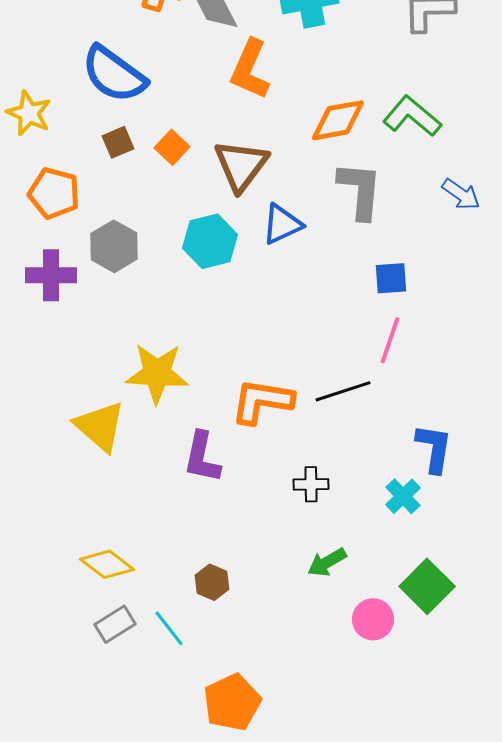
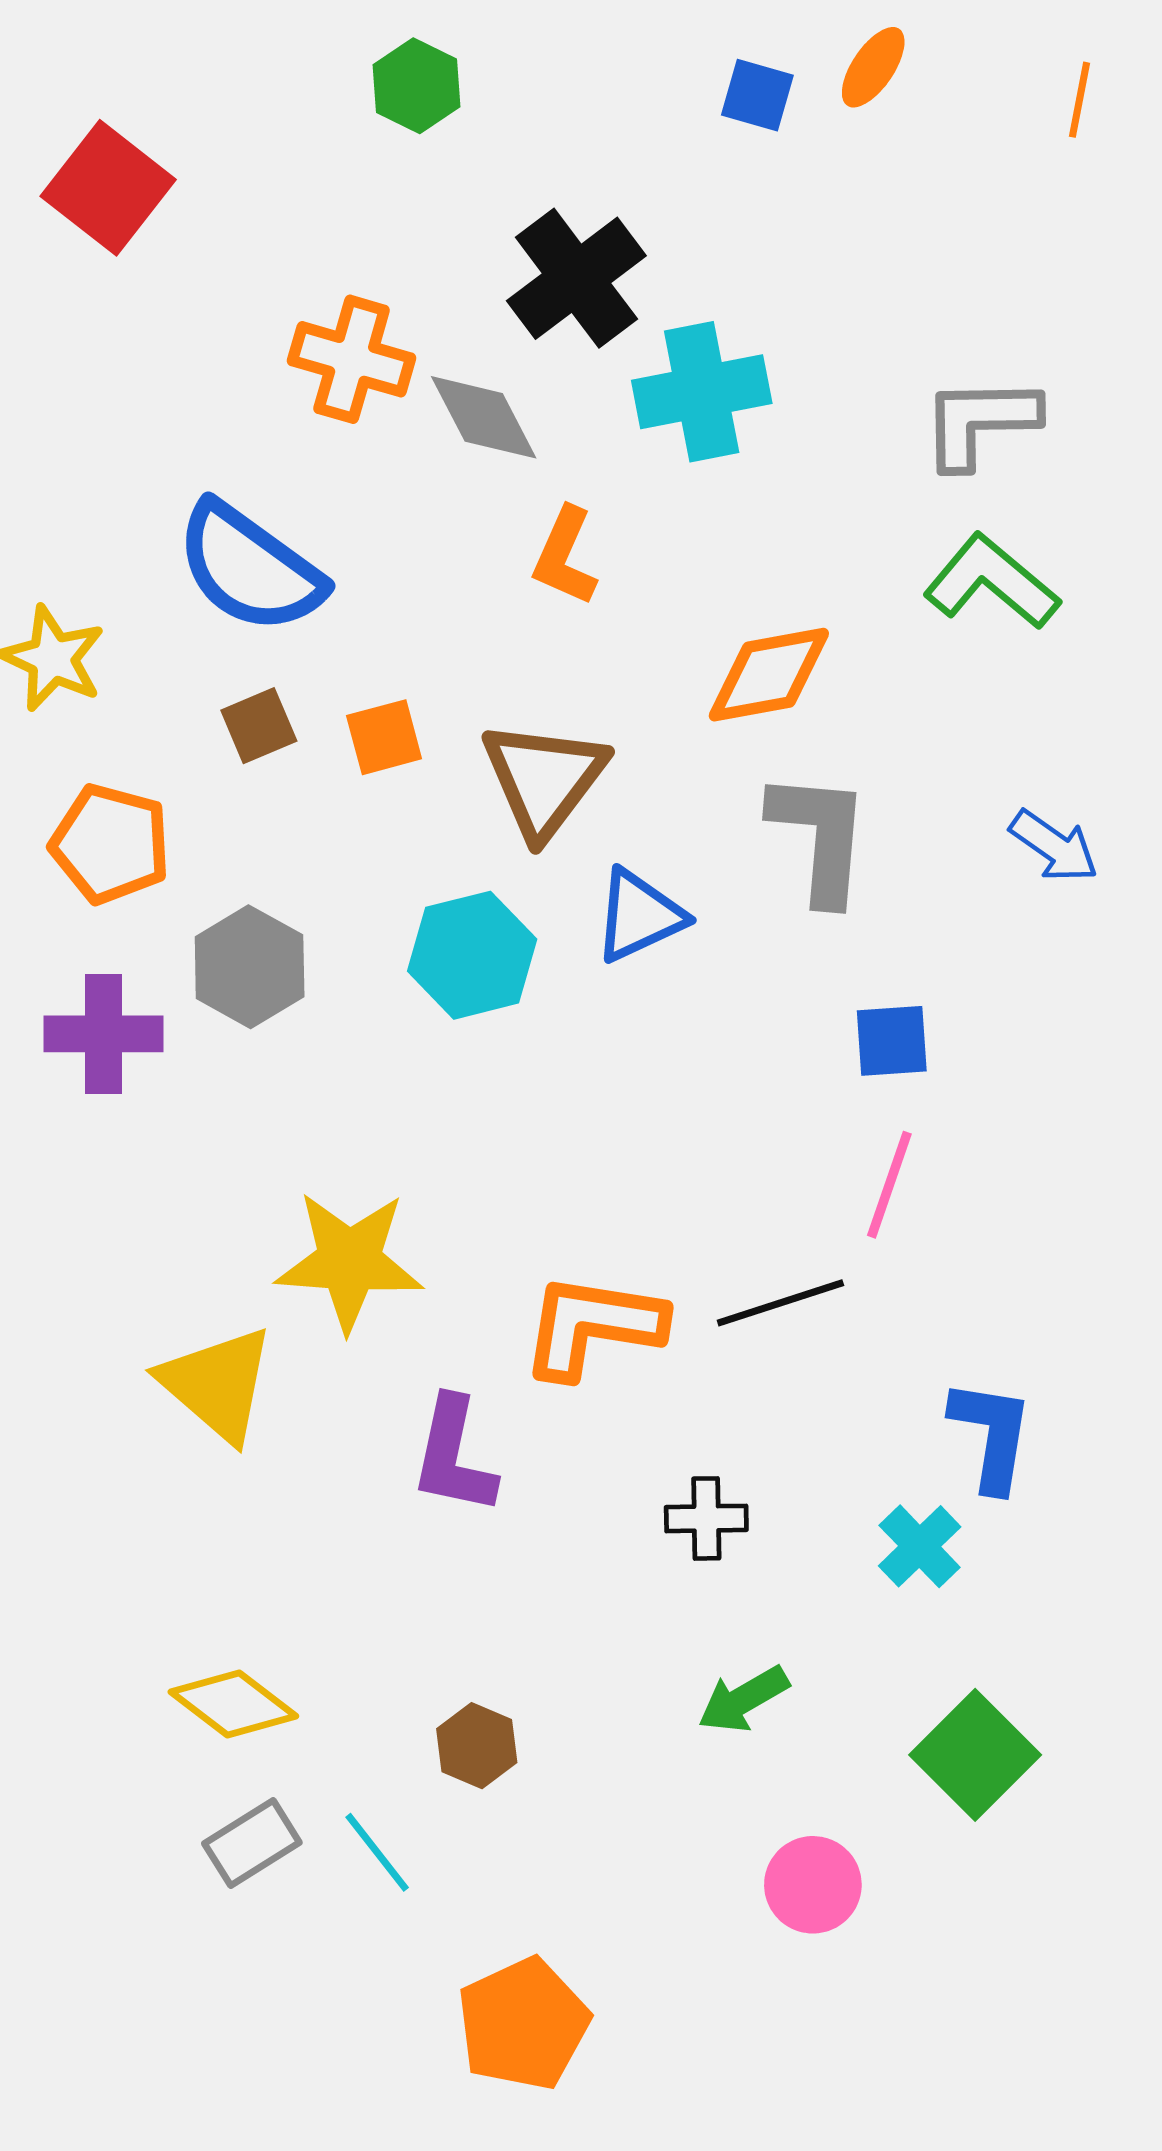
orange L-shape: (250, 69) -> (565, 556), size x0.7
green L-shape: (412, 116) -> (991, 582), moved
orange square: (172, 147) -> (384, 737), turned 32
pink circle: (373, 619) -> (813, 1885), moved

